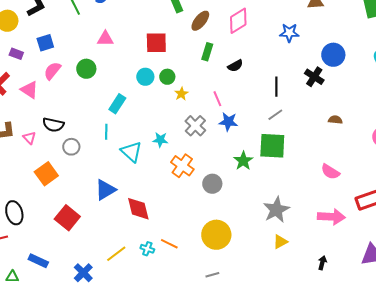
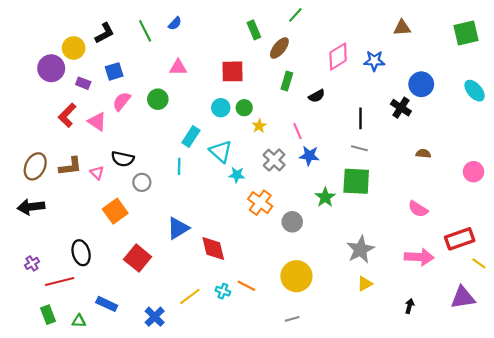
pink diamond: (238, 21) -> (338, 57), moved
gray line: (275, 115) -> (359, 148), turned 49
cyan triangle: (131, 152) -> (221, 151), moved

